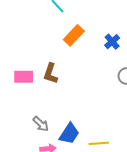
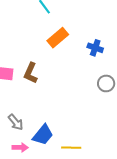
blue cross: (112, 42) -> (95, 48), turned -35

